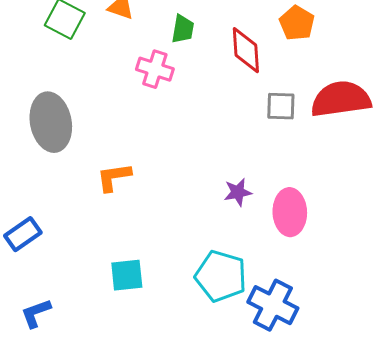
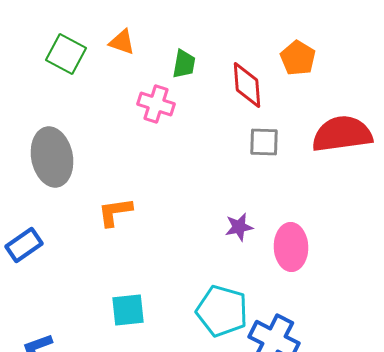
gray square: (281, 106) -> (264, 142), moved
blue rectangle: (23, 234) -> (24, 245), moved

